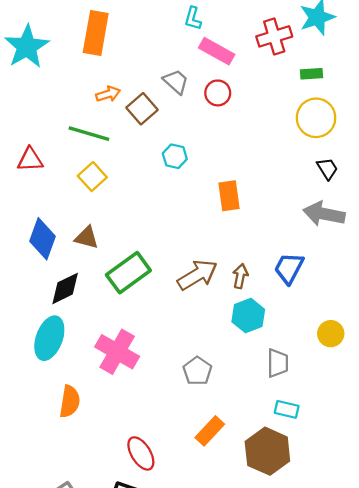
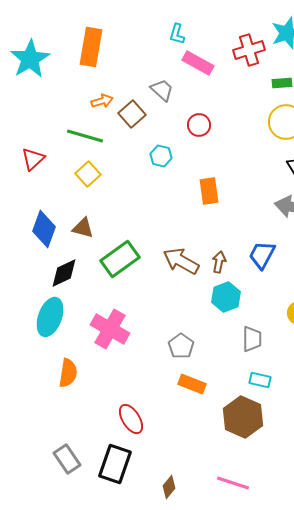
red circle: (218, 93) -> (199, 125), moved
red triangle: (30, 160) -> (33, 159), turned -40
brown arrow: (197, 275) -> (181, 261), turned -120
orange rectangle: (210, 431) -> (192, 384), moved, turned 68

